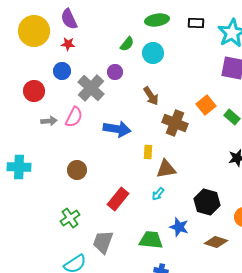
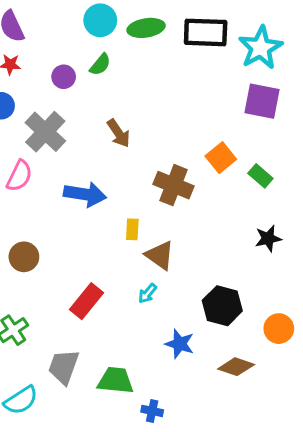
black rectangle: (196, 23) -> (206, 32), size x1.8
cyan circle: (153, 53) -> (100, 20), moved
purple circle: (115, 72) -> (64, 77), moved
brown arrow: (151, 96) -> (119, 133), moved
brown triangle: (166, 169) -> (160, 255), turned 45
green trapezoid: (151, 240) -> (115, 380), moved

